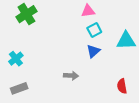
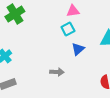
cyan square: (94, 30) -> (68, 29), moved

